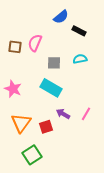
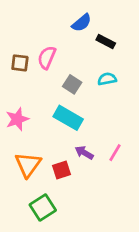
gray square: (54, 63) -> (72, 84), turned 32
pink star: (13, 89) -> (17, 119), turned 30

